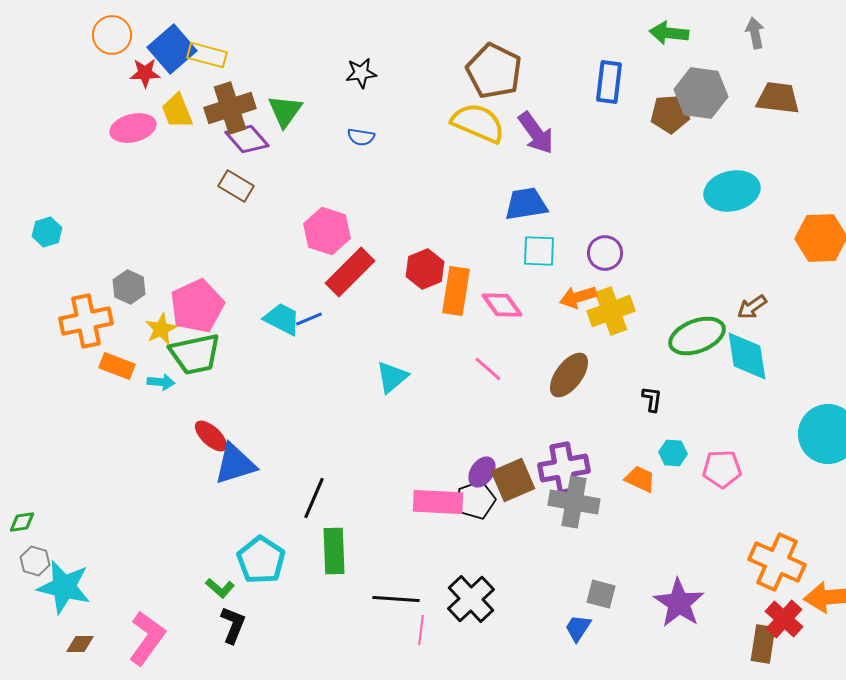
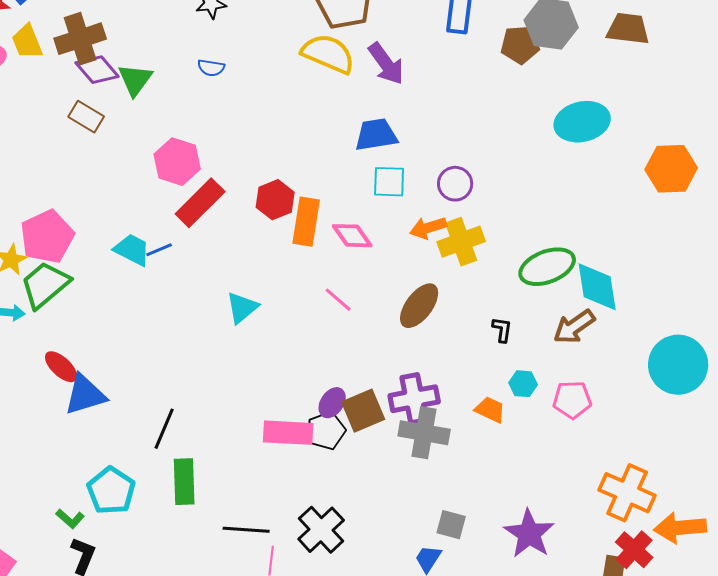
green triangle: (285, 111) -> (135, 80), moved
brown arrow: (752, 307) -> (574, 327), moved, size x1.4
green trapezoid: (195, 354) -> (45, 285), turned 152

